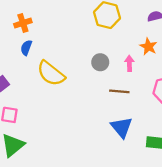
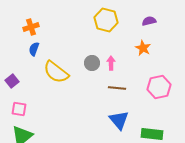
gray circle: (100, 62) -> (92, 63), moved
pink arrow: (129, 63) -> (111, 63), moved

